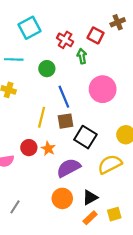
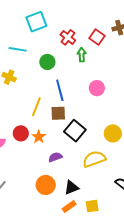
pink circle: (103, 89) -> (97, 88), size x0.6
purple semicircle: (69, 168) -> (55, 157), size x0.6

